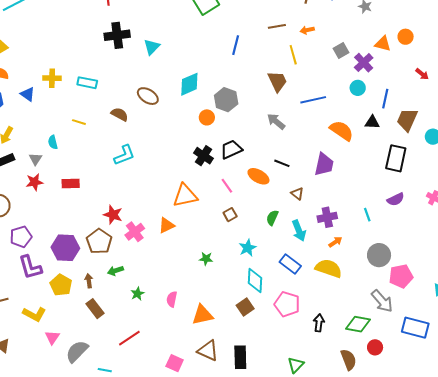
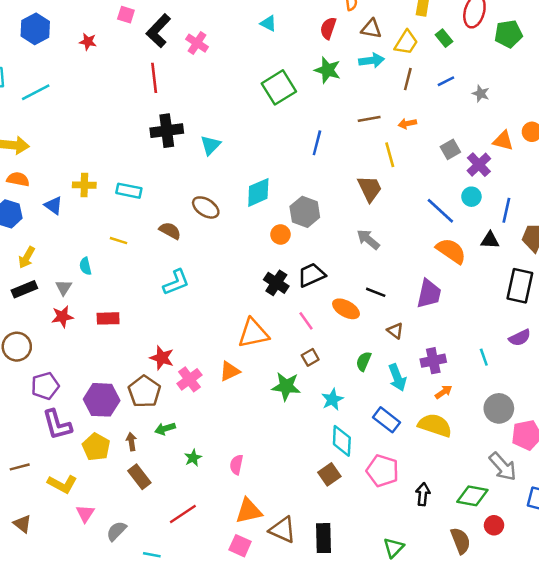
blue line: (313, 100) -> (440, 211), moved, turned 55
green star: (206, 259) -> (286, 386), moved, size x1.6
orange triangle: (202, 315) -> (249, 511), moved
gray semicircle: (77, 351) -> (116, 531), size x0.7

